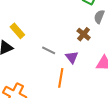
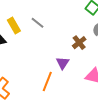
gray line: (49, 50) -> (37, 23), moved

